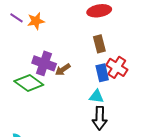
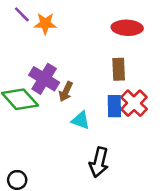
brown arrow: (63, 70) -> (66, 92), turned -42
cyan triangle: (97, 96) -> (81, 120), moved

